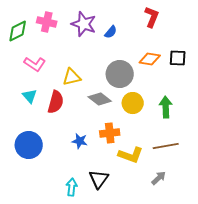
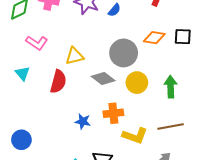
cyan triangle: (30, 96) -> (22, 73), moved
blue circle: (29, 145) -> (21, 140), moved, size x0.7

